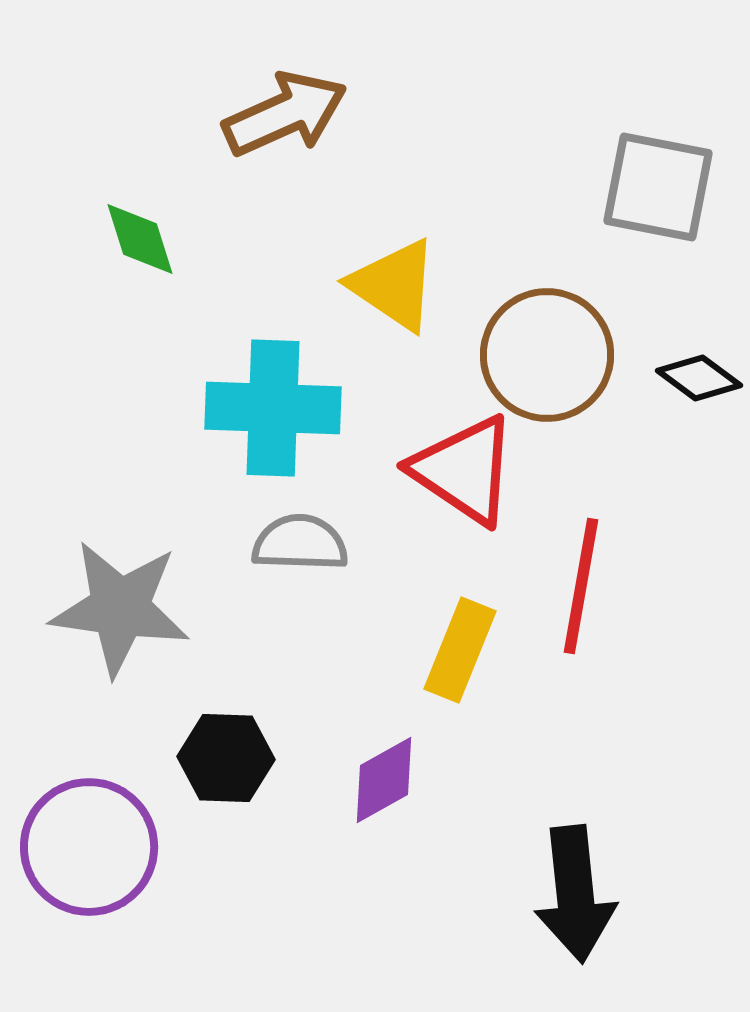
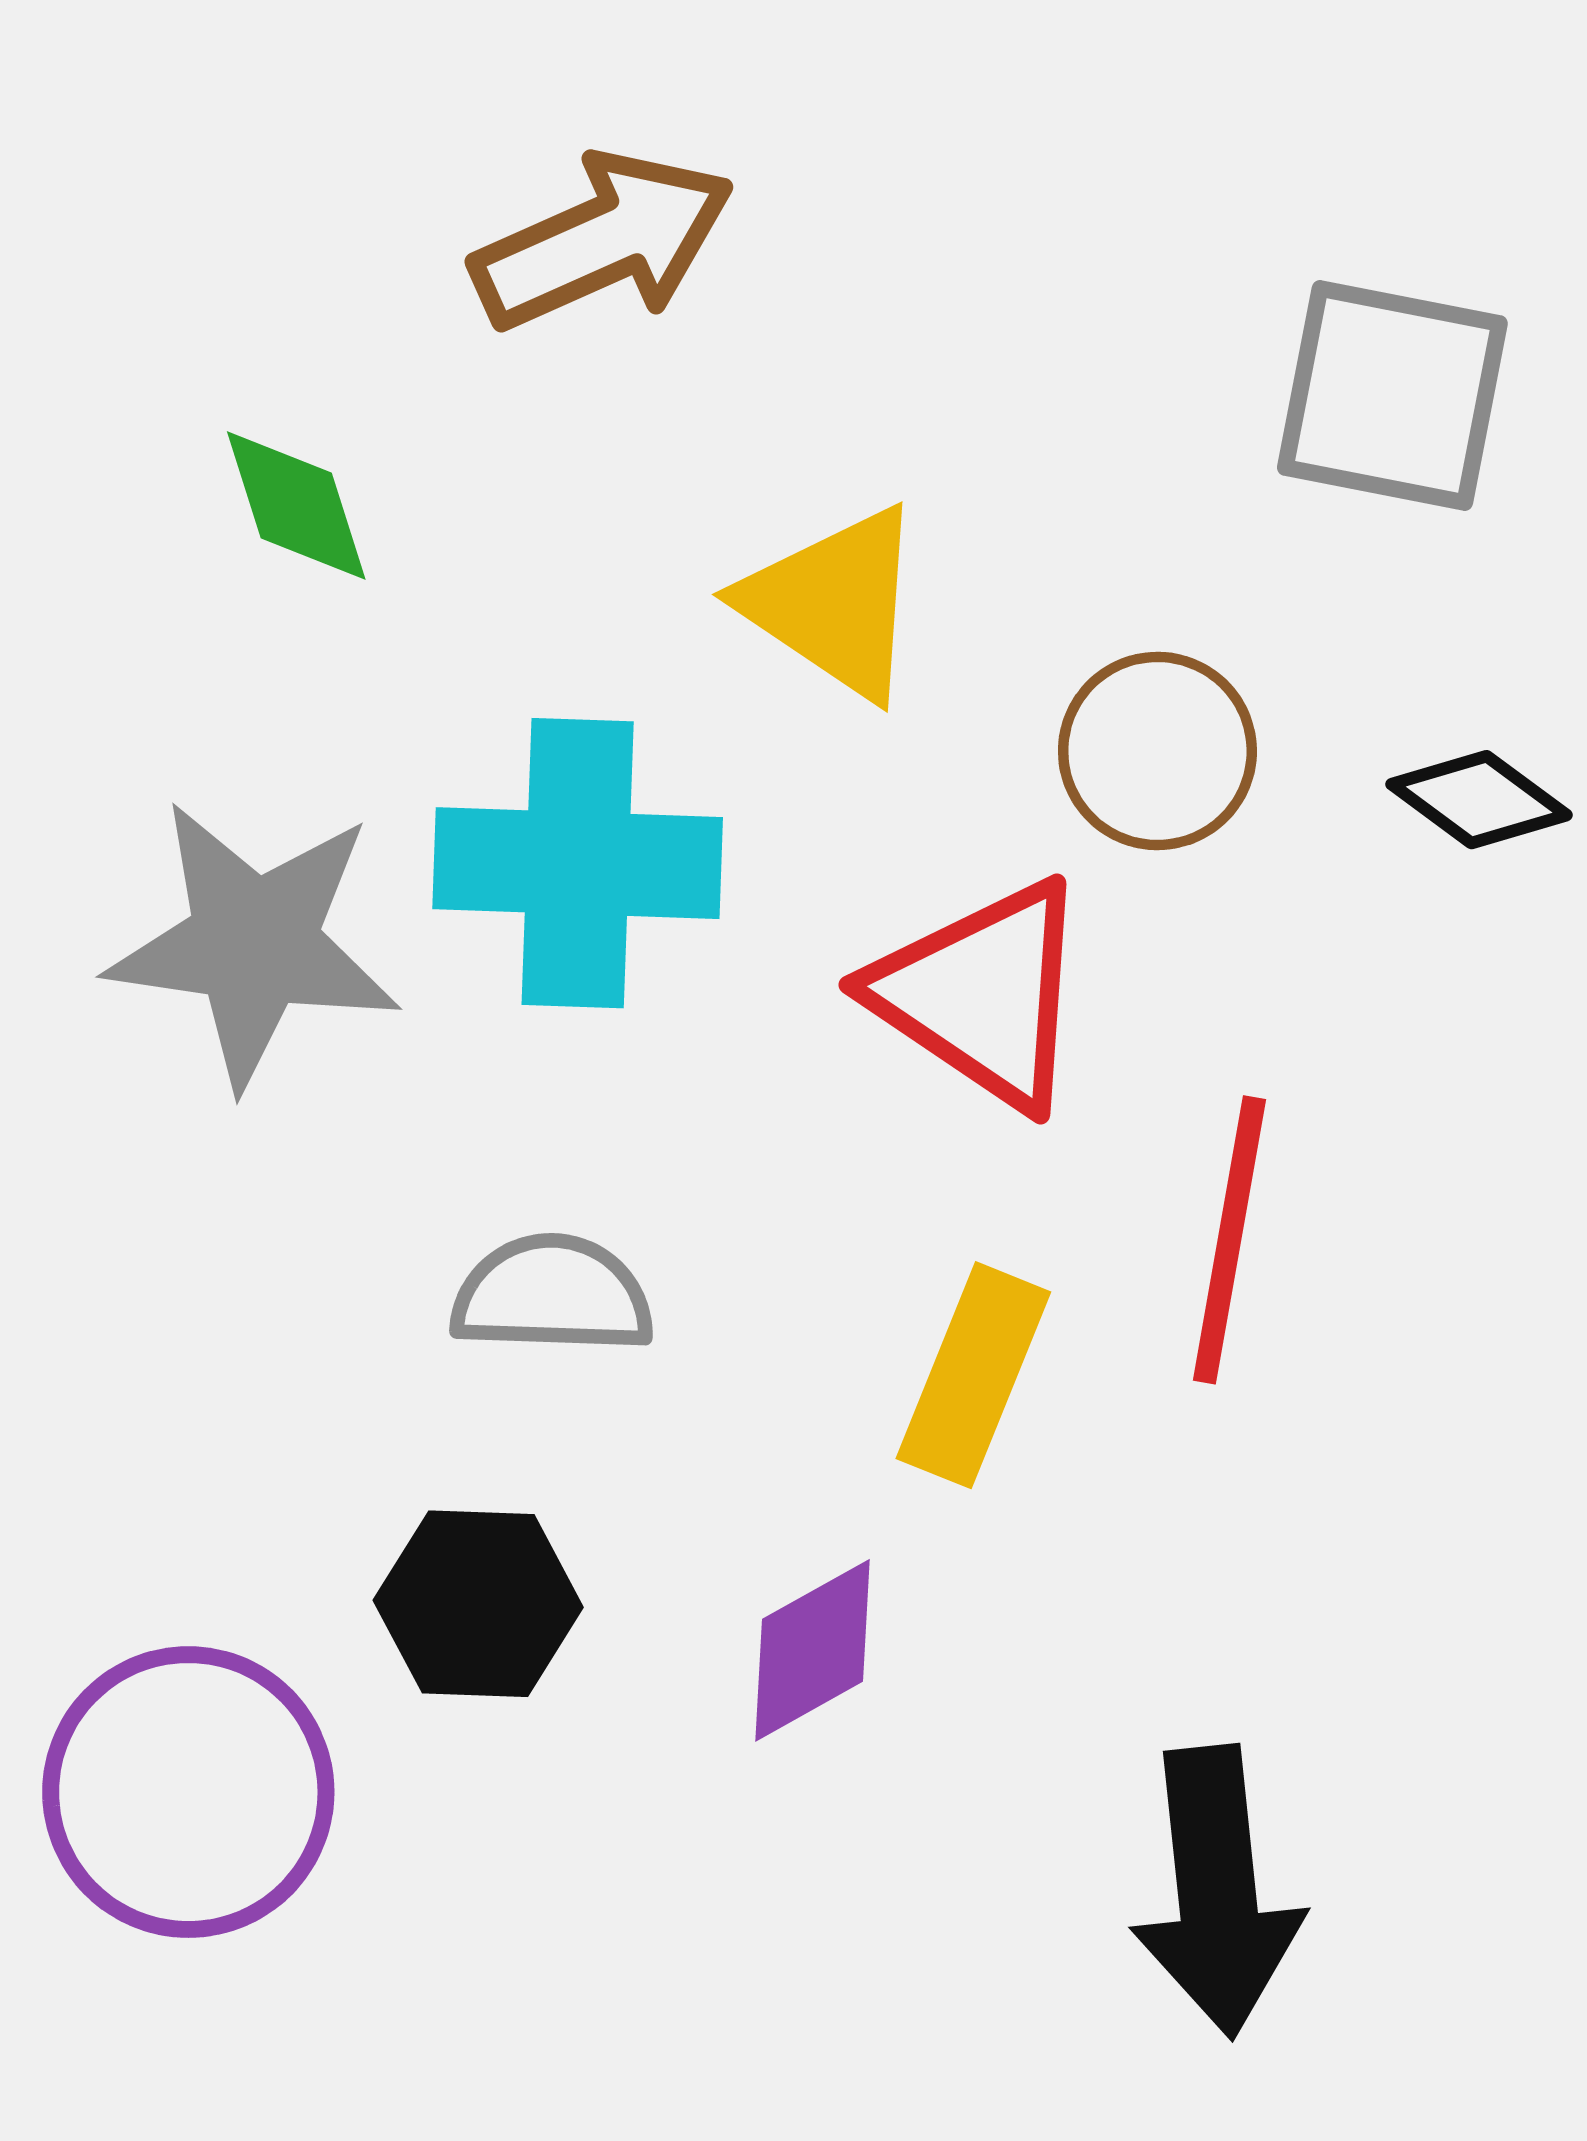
brown circle: (547, 355) -> (1157, 751), size x0.7
gray semicircle: (300, 543) -> (552, 1295), moved
gray star: (120, 608) -> (254, 944), moved

